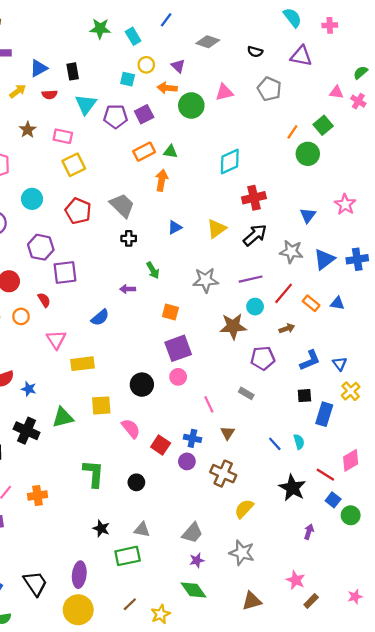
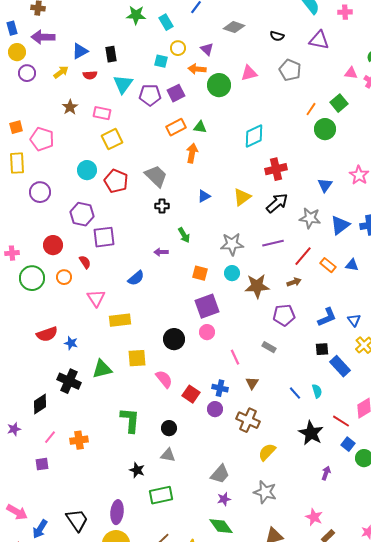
cyan circle: (32, 199) -> (87, 170), moved
cyan circle: (255, 307) -> (232, 273), moved
brown arrow: (287, 329) -> (294, 282), moved
blue rectangle: (324, 414) -> (340, 366), turned -60
gray triangle: (142, 530) -> (168, 455), moved

